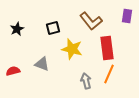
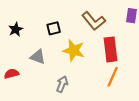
gray triangle: (42, 64) -> (38, 57), moved
gray arrow: (86, 81) -> (62, 84), moved, turned 35

